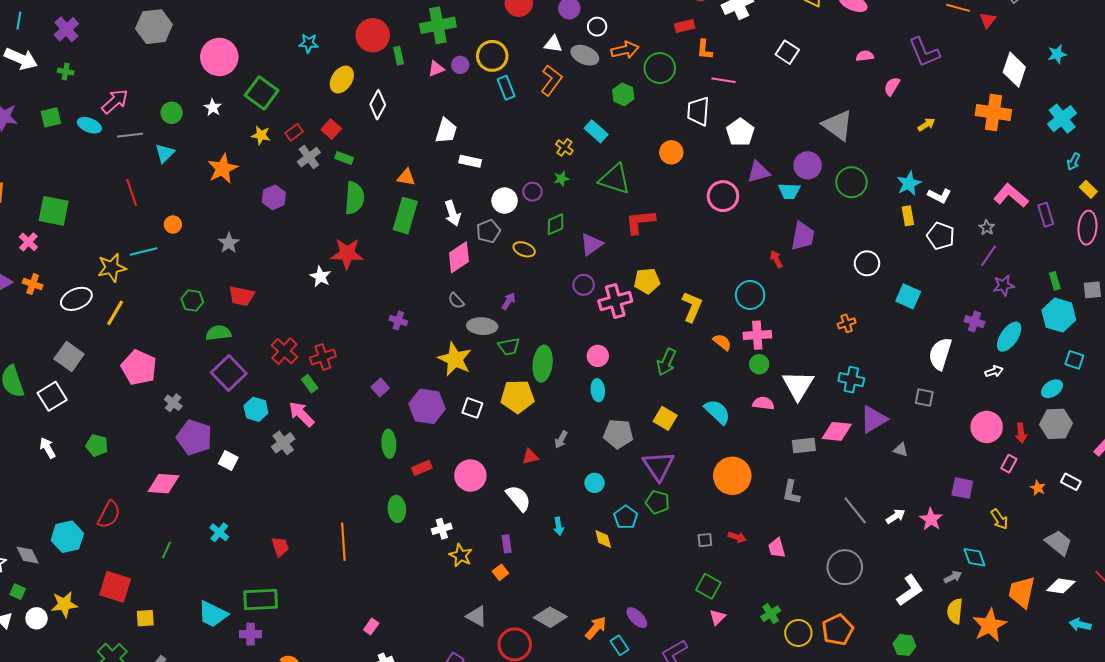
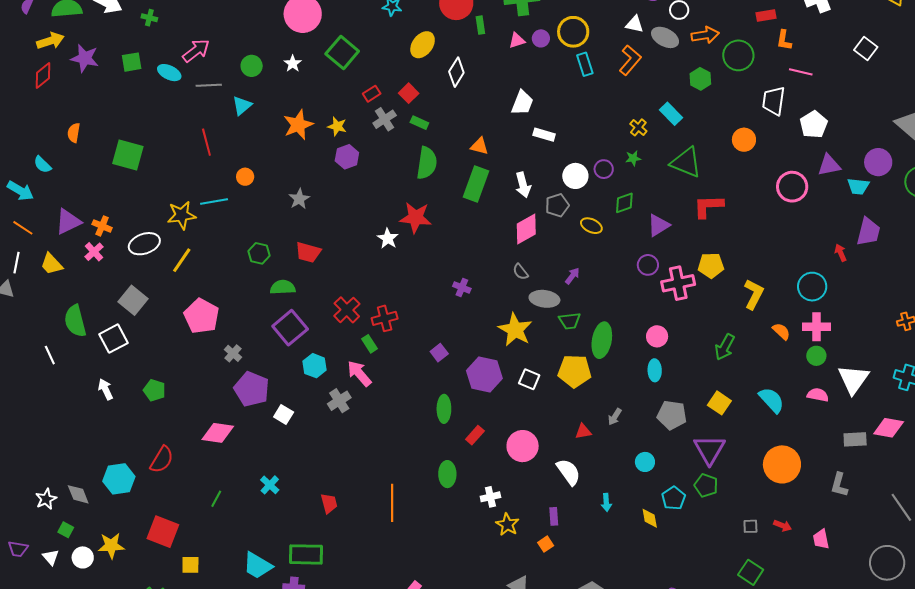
yellow star: (261, 135) -> (337, 126), moved
pink cross: (28, 242) -> (94, 252), moved
red rectangle: (422, 468) -> (475, 435), turned -30

